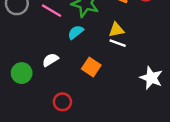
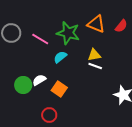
orange square: (91, 67) -> (59, 89), moved
green circle: (22, 73) -> (23, 85), moved

